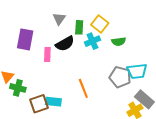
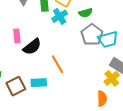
black semicircle: (65, 44) -> (32, 47), moved
gray pentagon: (120, 77) -> (92, 35), moved, turned 30
cyan rectangle: (53, 102) -> (39, 83), moved

